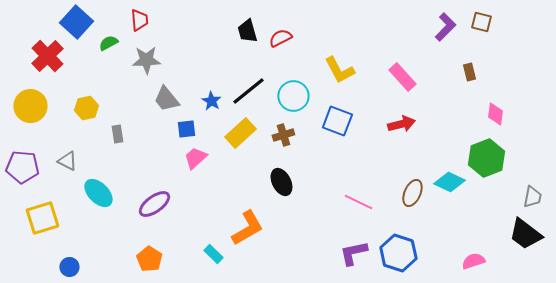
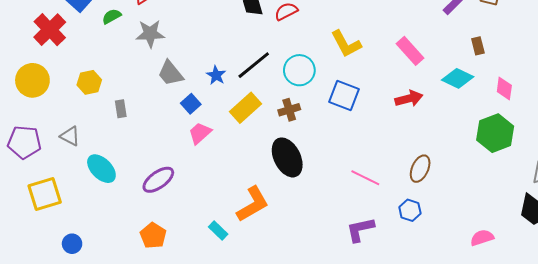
blue square: (186, 129) -> (191, 104), turned -36
black ellipse: (281, 182) -> (287, 157), size x1.4
cyan diamond: (449, 182) -> (458, 78), moved
blue hexagon: (398, 253) -> (410, 210), moved, size x0.6

